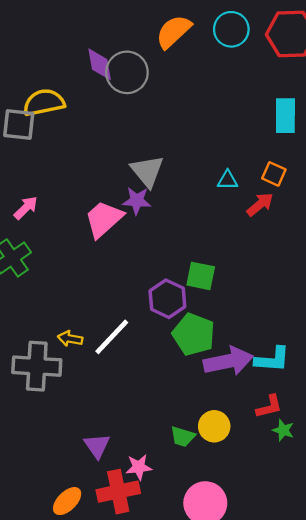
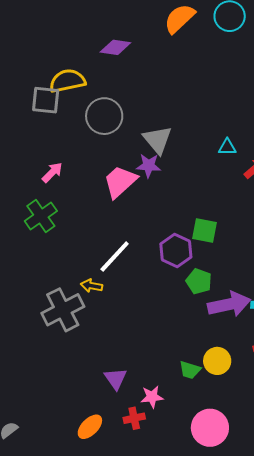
purple diamond: (100, 64) -> (115, 47), turned -72
gray circle: (127, 72) -> (104, 116), moved
green pentagon: (194, 334) -> (199, 281), size x0.7
white line: (112, 337) -> (115, 256), moved
gray cross: (37, 366) -> (63, 310), turned -30
red cross: (118, 492) -> (134, 418), size x0.6

